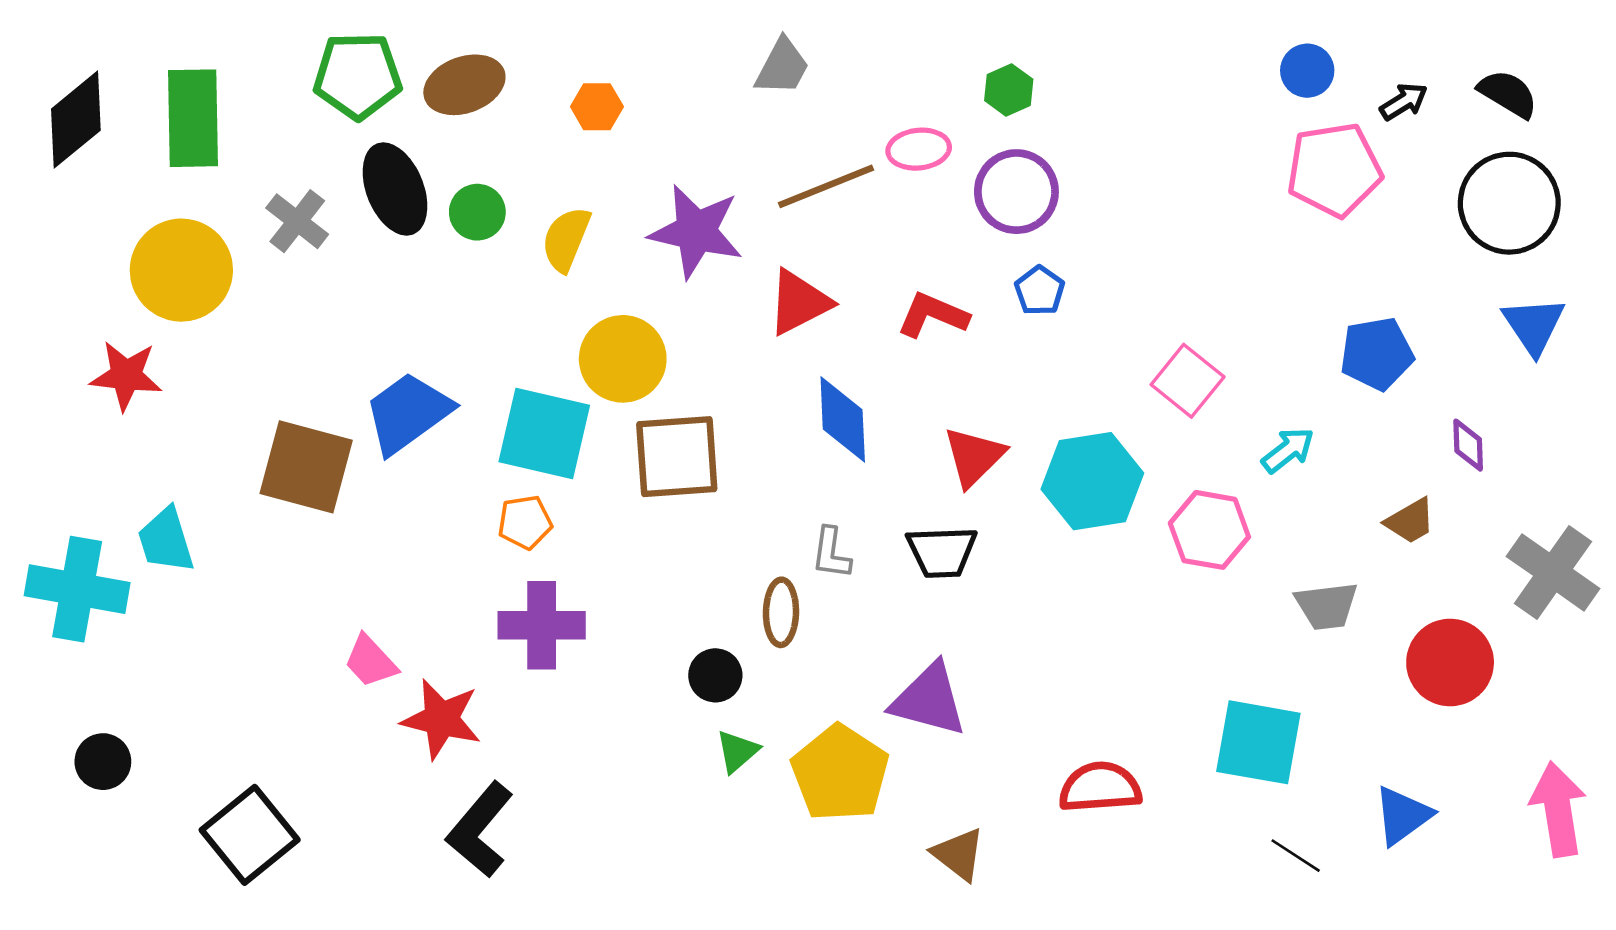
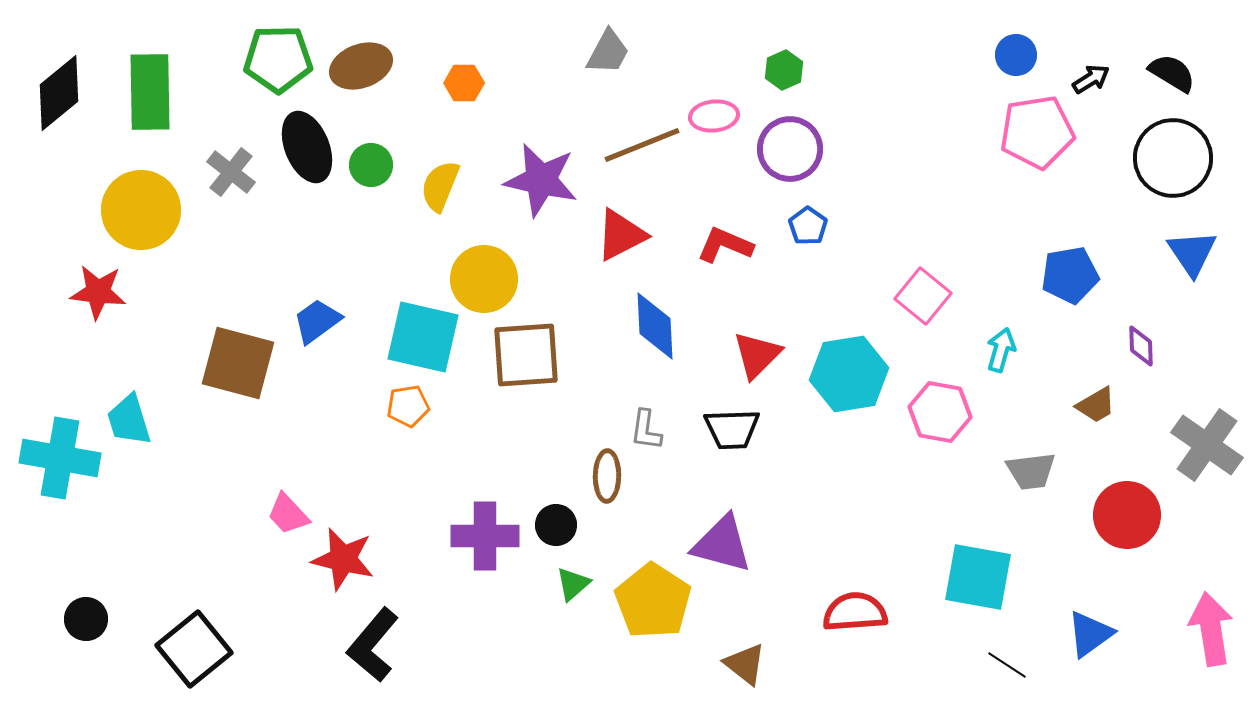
blue trapezoid: (408, 413) -> (317, 321), size x0.7
cyan arrow: (1288, 450) -> (1001, 350), turned -36
purple cross: (542, 625) -> (485, 536), moved
black circle: (103, 762) -> (86, 619), moved

